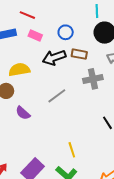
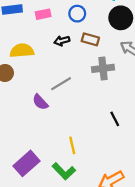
pink rectangle: (35, 36) -> (43, 14), turned -40
black arrow: (54, 58) -> (62, 41), size x0.6
purple semicircle: (23, 113) -> (40, 102), moved

